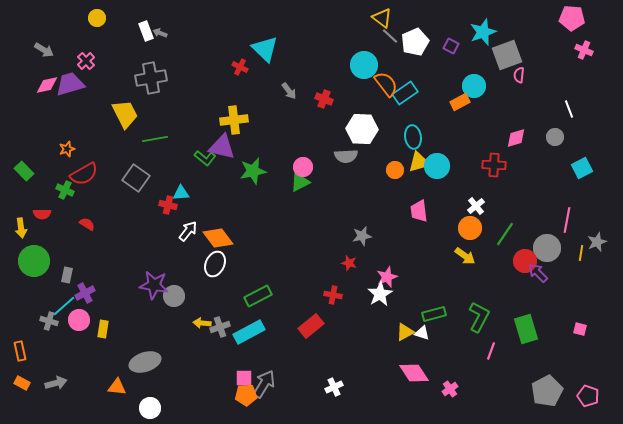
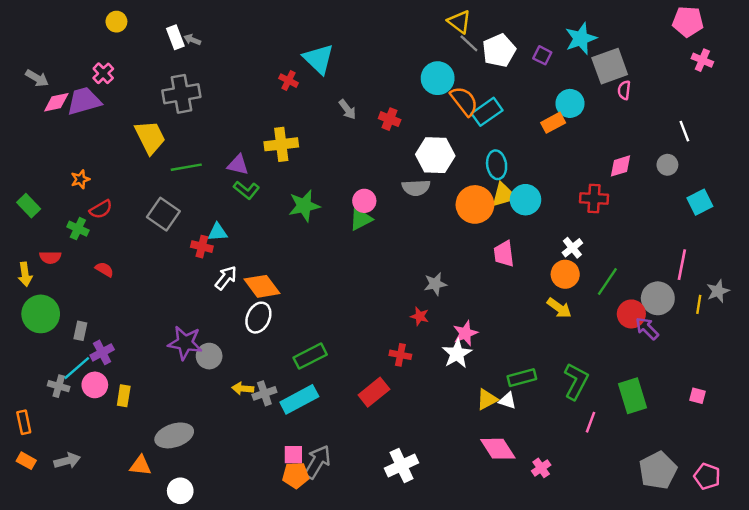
gray arrow: (44, 50) -> (37, 78), moved
purple triangle: (222, 147) -> (238, 165), moved, size x0.7
orange circle: (395, 170) -> (475, 204), size x1.8
red semicircle: (84, 174) -> (101, 209), size x0.7
white cross: (334, 387) -> (402, 466), size x1.5

